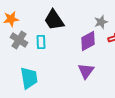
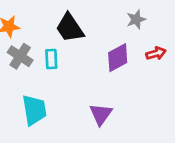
gray star: (101, 22) -> (136, 19), moved
purple triangle: (86, 71) -> (101, 114), moved

